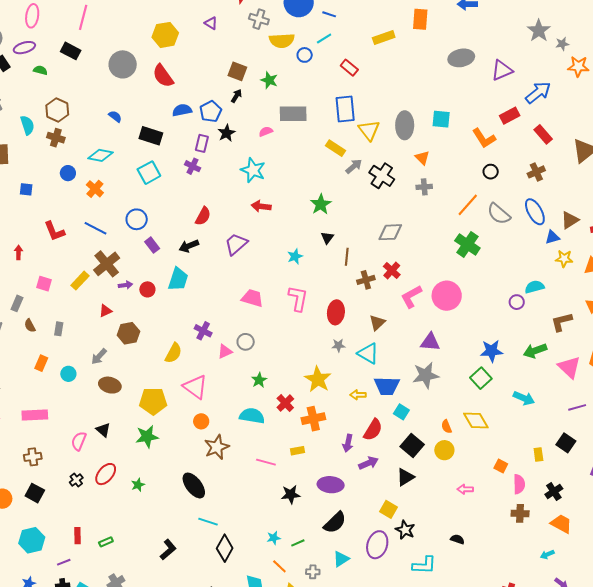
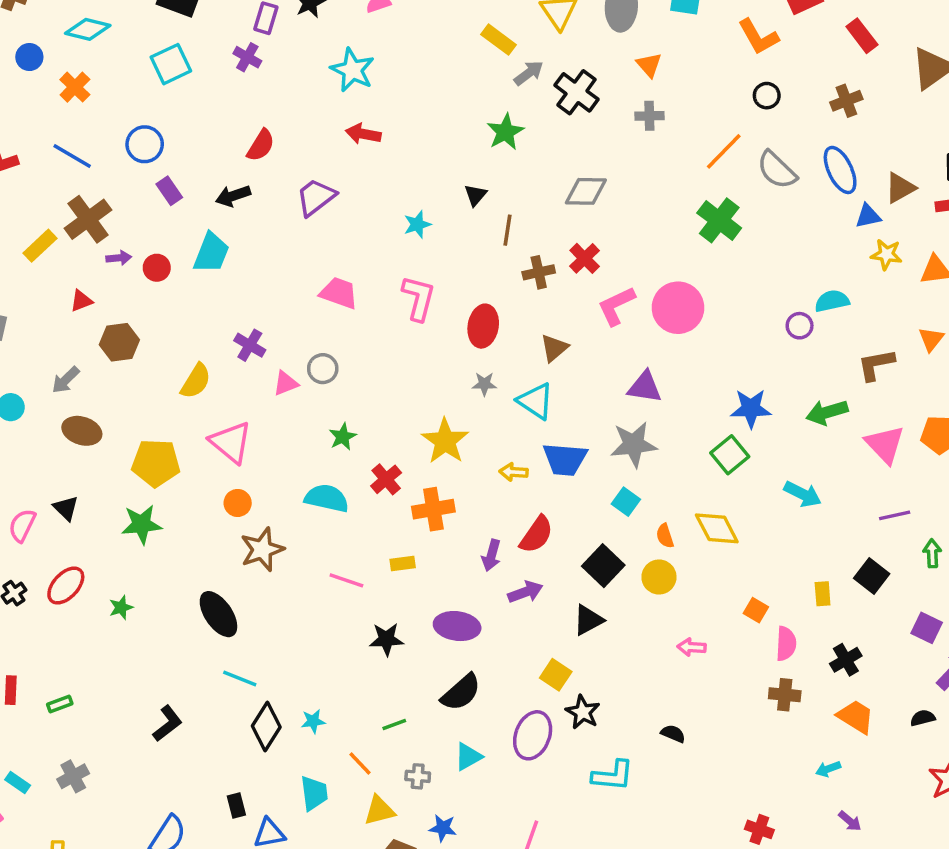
green star: (321, 204) -> (505, 132), moved
cyan square: (401, 412) -> (626, 502), moved
cyan star: (274, 538) -> (313, 721), moved

